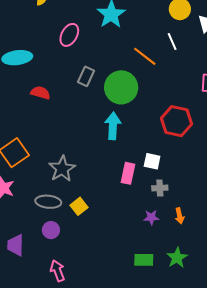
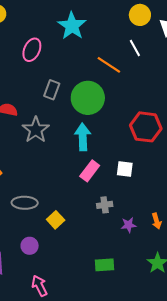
gray star: (62, 169) -> (36, 130), moved
pink rectangle: (128, 173) -> (90, 171), moved, turned 30
gray cross: (160, 188) -> (105, 205), moved
gray ellipse: (48, 202) -> (25, 203), moved
green rectangle: (144, 260) -> (105, 265), moved

